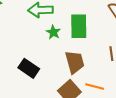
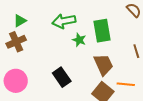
black rectangle: (29, 68) -> (62, 77), turned 30

